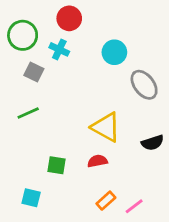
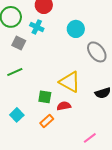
green square: (56, 165) -> (45, 97), moved
cyan square: (31, 198) -> (17, 115), moved, turned 32
orange rectangle: (106, 201) -> (47, 121), moved

